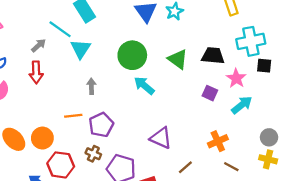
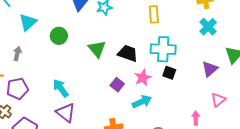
cyan triangle: (81, 49) -> (28, 22), moved
green circle: (132, 55) -> (59, 36), size x0.7
cyan arrow: (144, 85) -> (61, 88), moved

